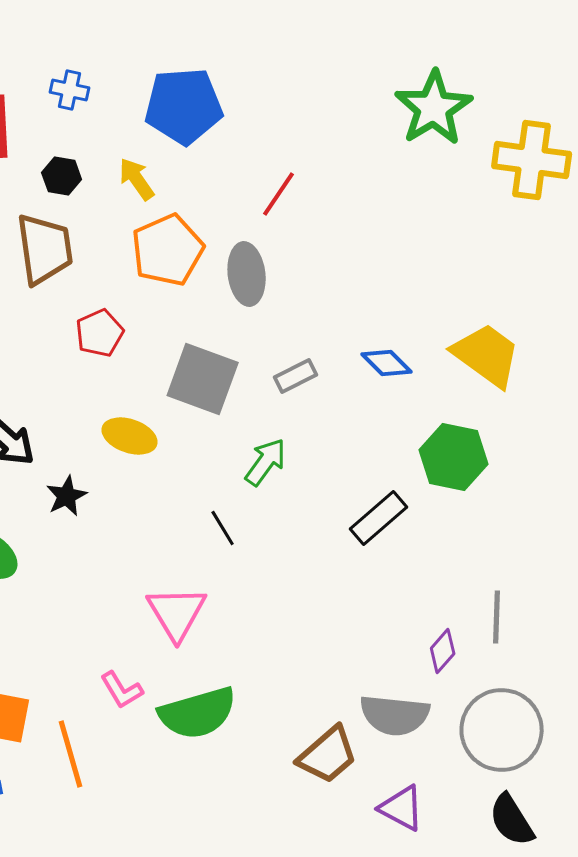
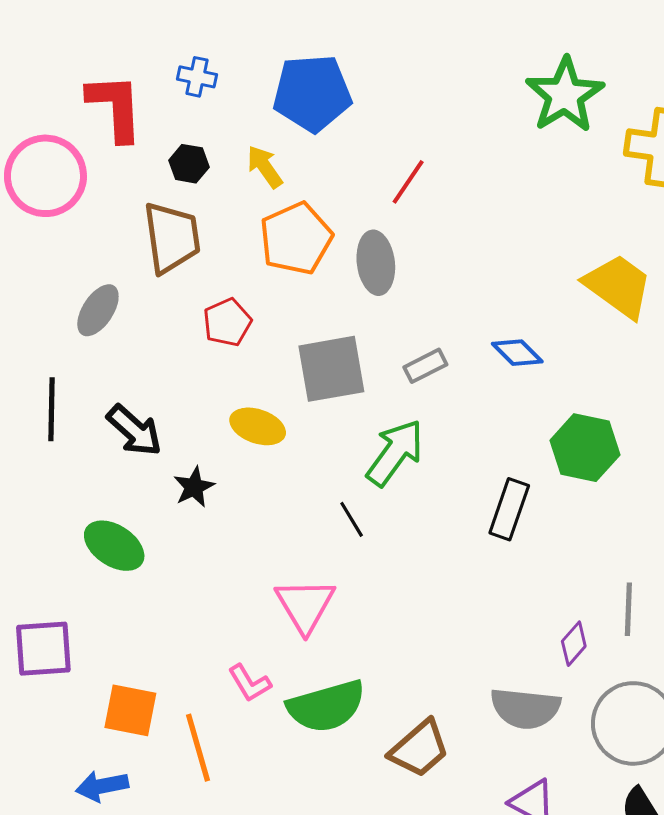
yellow trapezoid: (487, 355) -> (618, 286), moved
gray square: (203, 379) -> (331, 369), turned -30
green arrow: (266, 462) -> (395, 453), size x1.4
black rectangle: (379, 518) -> (509, 509), turned -30
brown trapezoid: (328, 755) -> (419, 749), moved

